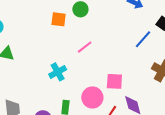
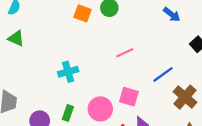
blue line: (143, 39) -> (163, 74), moved
pink line: (85, 47) -> (125, 53), moved

